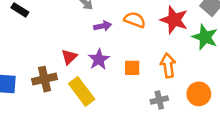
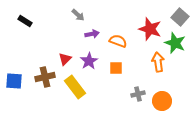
orange semicircle: (135, 20) -> (118, 41), moved
orange arrow: (168, 65) -> (158, 62), moved
orange circle: (199, 94) -> (162, 101), moved

